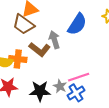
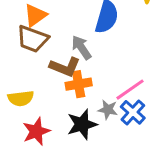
orange cross: (18, 59) -> (79, 84), moved

